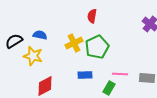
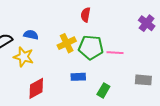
green pentagon: (97, 47) -> (91, 47), turned 30
pink line: (120, 74) -> (115, 53), moved

